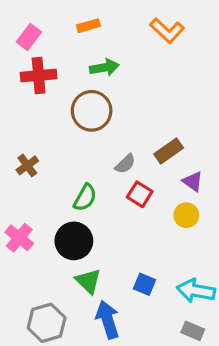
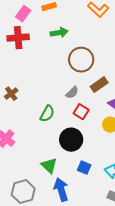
pink rectangle: (29, 37) -> (23, 14), moved
brown circle: (92, 111) -> (81, 60), moved
black circle: (74, 241) -> (71, 140), moved

